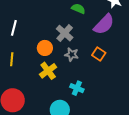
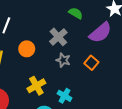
orange circle: (45, 48) -> (27, 49), moved
yellow cross: (48, 71) -> (36, 86), moved

